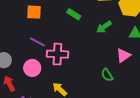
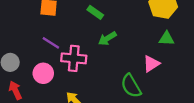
green arrow: (104, 27) -> (107, 38), moved
green semicircle: (107, 75) -> (131, 86), size x1.5

